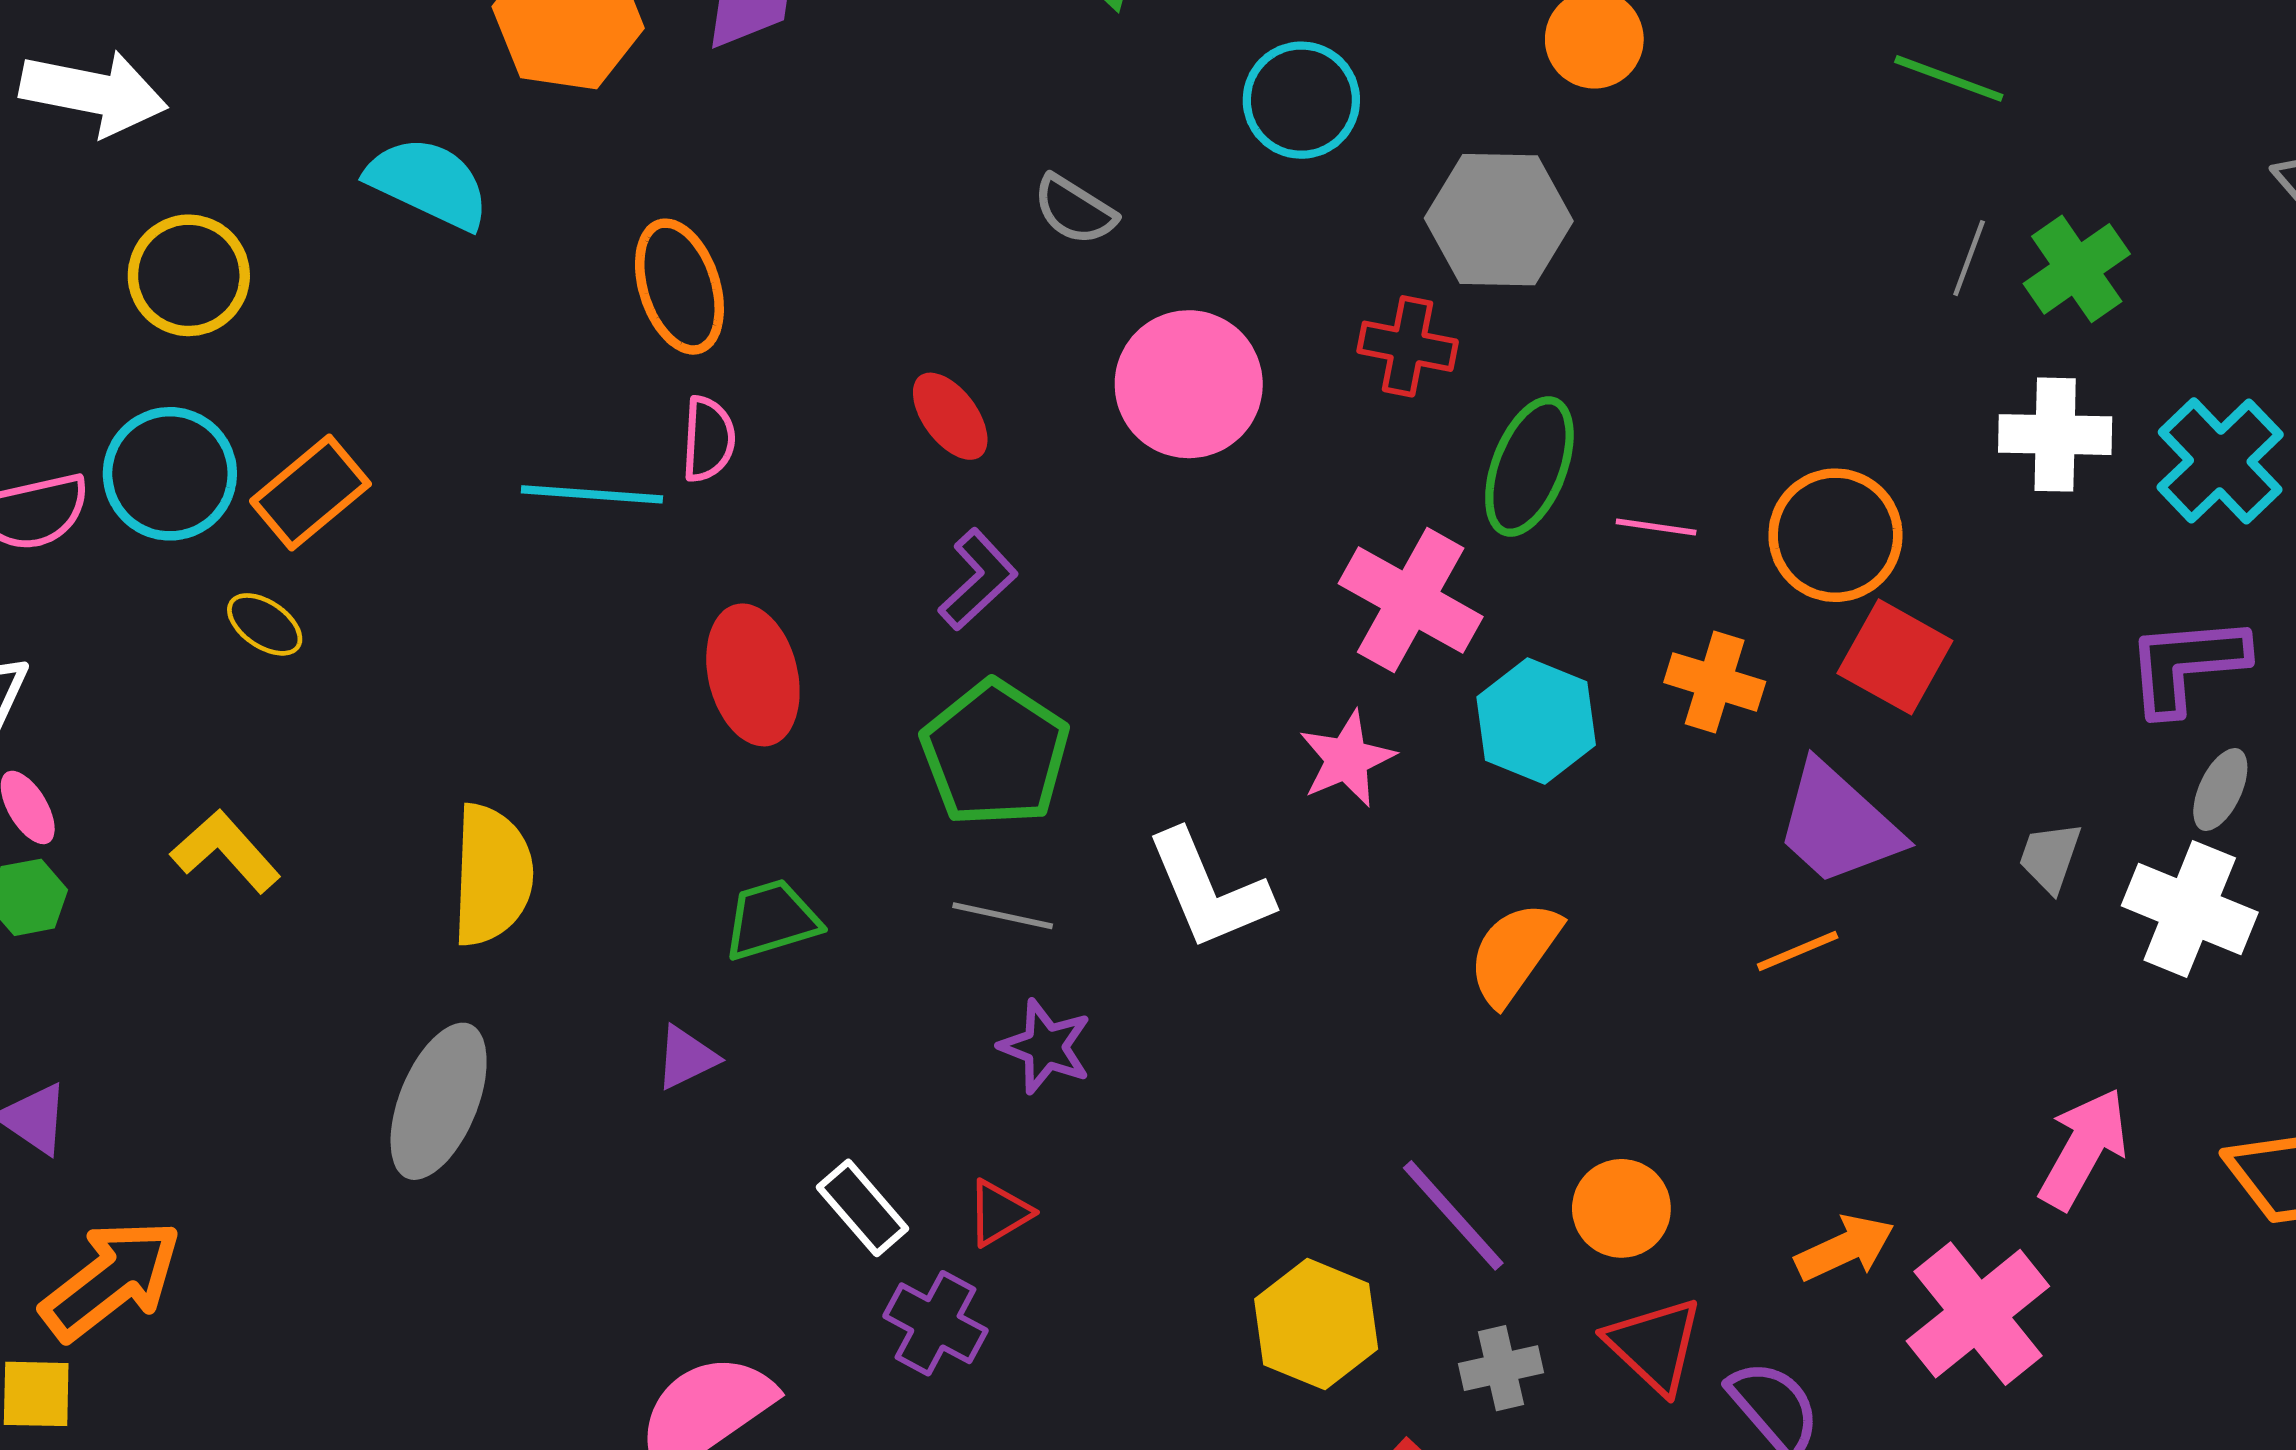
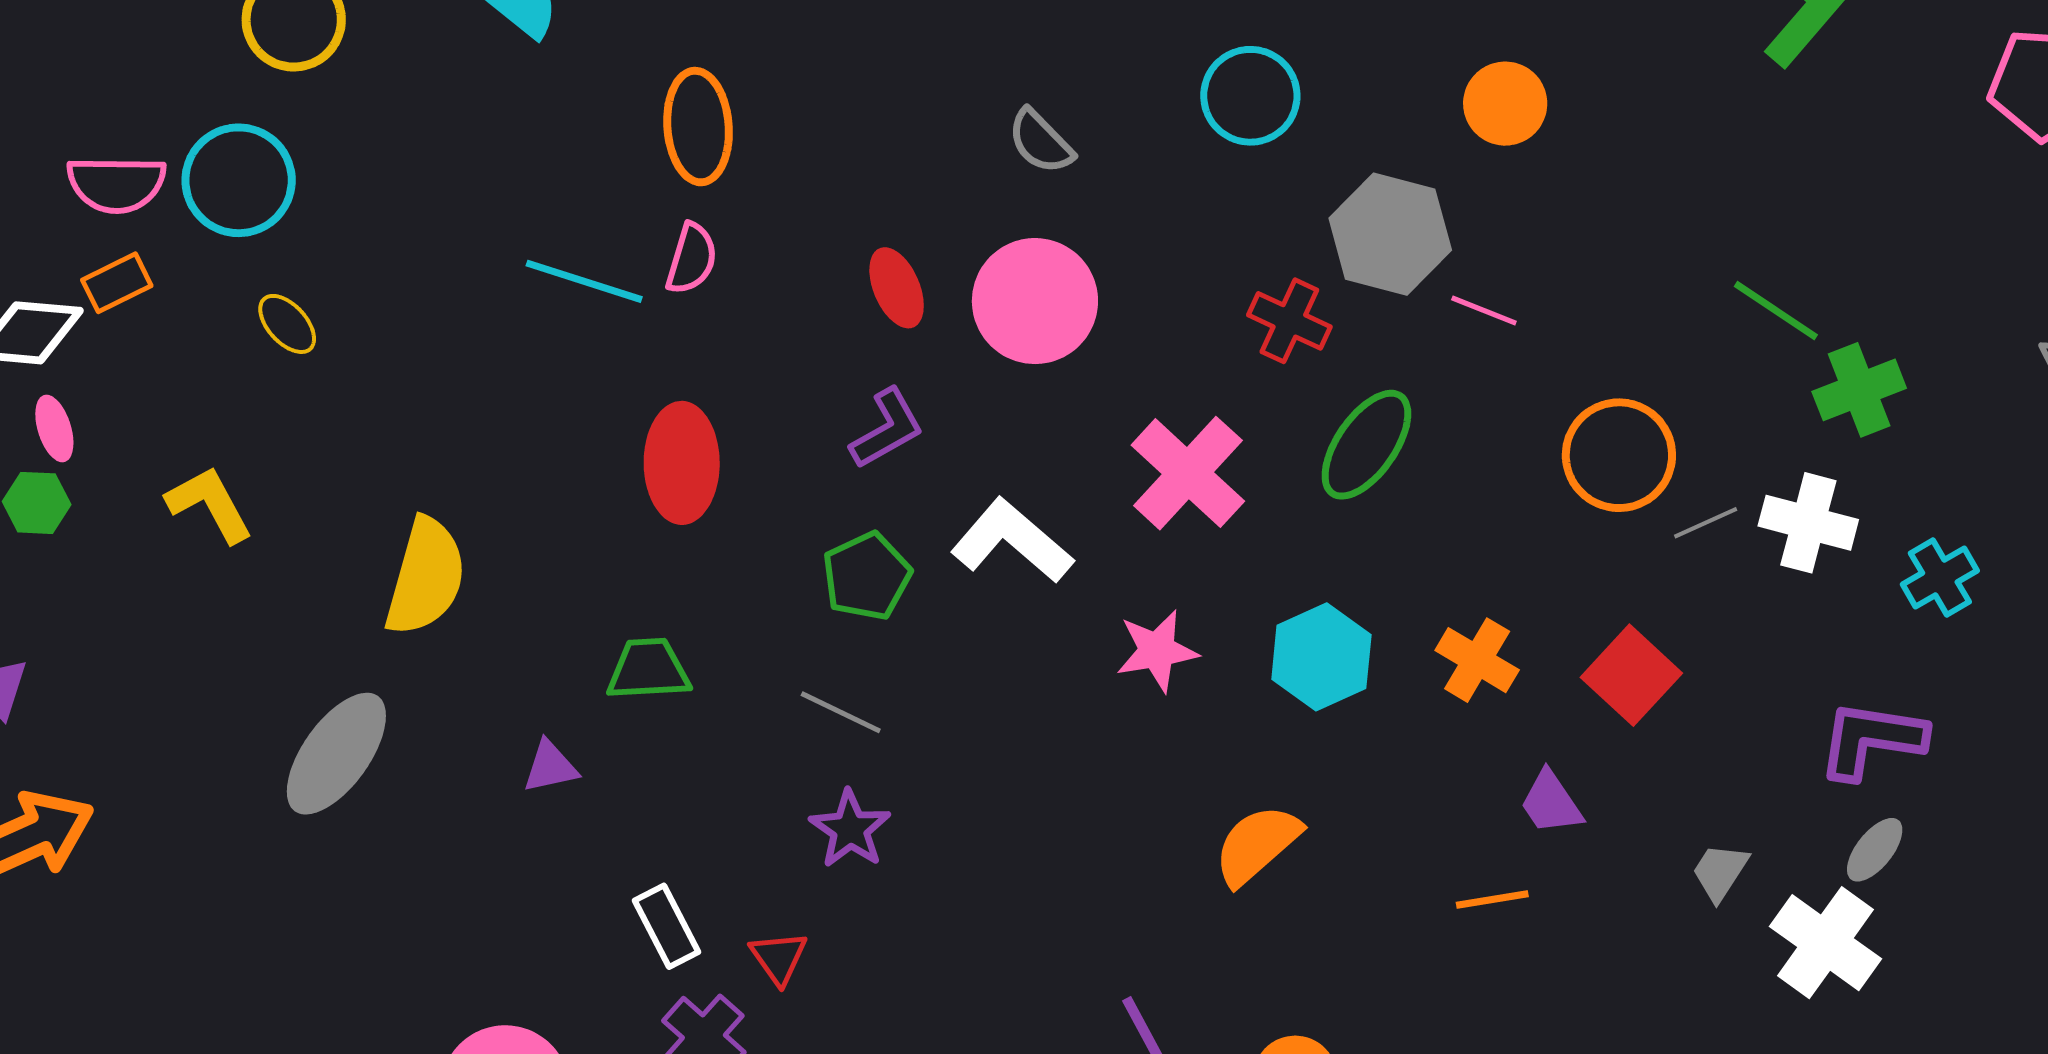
green line: (1949, 78) -> (1776, 311), moved
gray line: (1969, 258) -> (1706, 523), moved, turned 32
pink circle: (1189, 384) -> (1035, 301), moved
cyan cross: (2220, 461) -> (1940, 578), size x0.7
orange rectangle: (310, 492) -> (117, 283), moved, size x0.7
pink line: (1656, 527) -> (1484, 310), moved
orange circle: (1835, 535) -> (1619, 455), moved
pink cross: (1411, 600) -> (1188, 473), moved
green pentagon: (995, 754) -> (867, 576), size x0.7
purple trapezoid: (1838, 824) -> (1551, 803), size x0.6
white L-shape: (1209, 890) -> (1012, 541), moved, turned 140
red triangle: (999, 1213) -> (779, 958), turned -48

